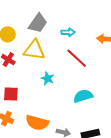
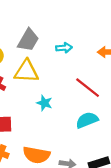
red line: (77, 58) -> (88, 88), moved

